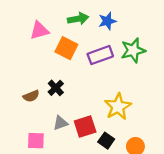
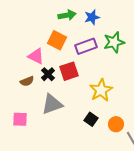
pink triangle: (39, 30) -> (36, 56), moved, turned 42
gray triangle: (60, 123) -> (52, 104), size x1.6
red square: (85, 127) -> (69, 71), moved
pink square: (36, 141) -> (20, 119), moved

